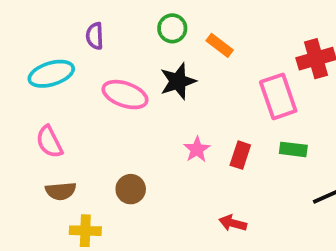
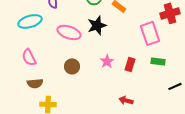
brown circle: (131, 189) -> (72, 66), moved

